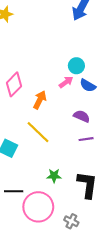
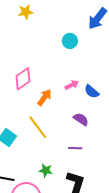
cyan circle: (76, 66) -> (70, 41), moved
purple line: (86, 139) -> (75, 148), moved

